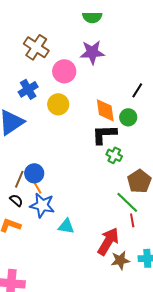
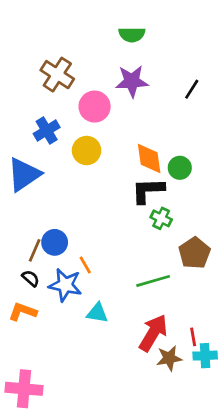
black line: (137, 90) -> (192, 89), moved
orange line: (37, 187) -> (85, 265), moved
green line: (127, 202) -> (153, 281), moved, turned -60
red line: (132, 220) -> (193, 337), moved

